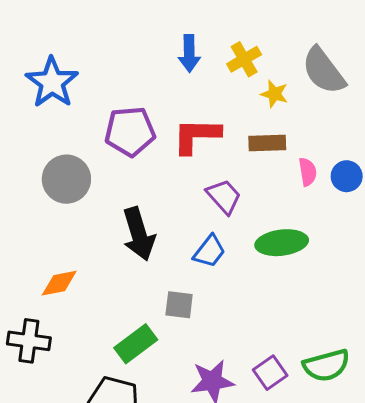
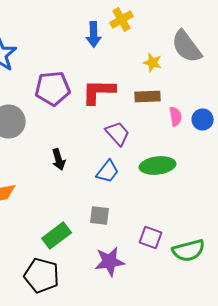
yellow cross: (244, 59) -> (122, 20), moved
black arrow: (139, 234) -> (59, 160), size x0.6
gray square: (179, 305) -> (100, 216), moved
purple square: (270, 373) -> (151, 238), moved, turned -35

